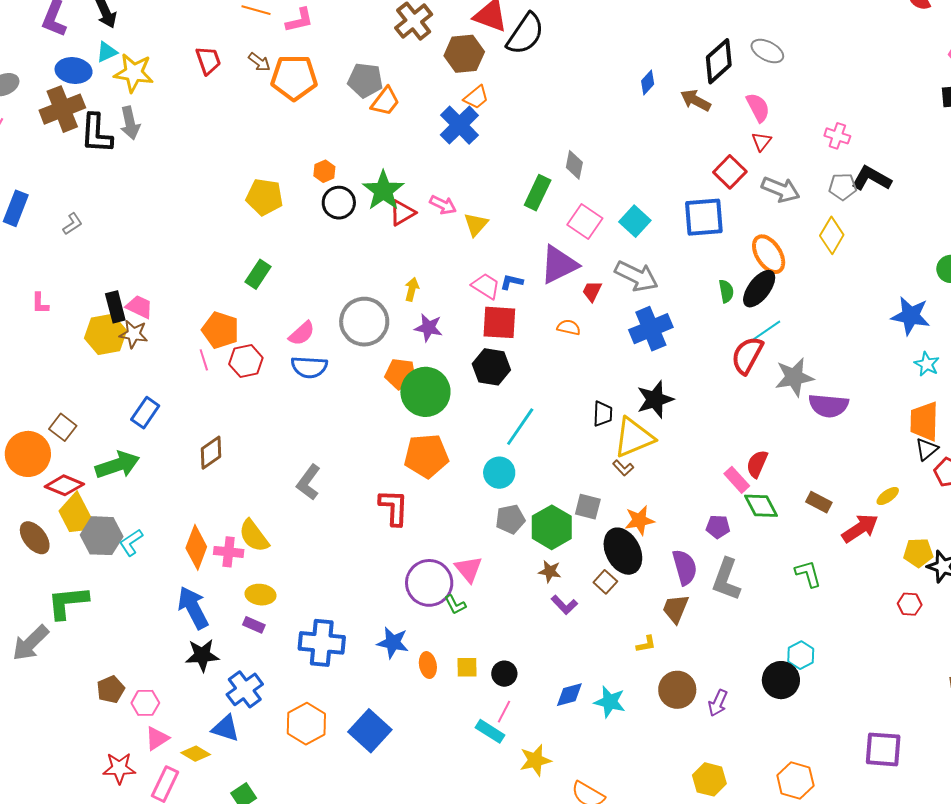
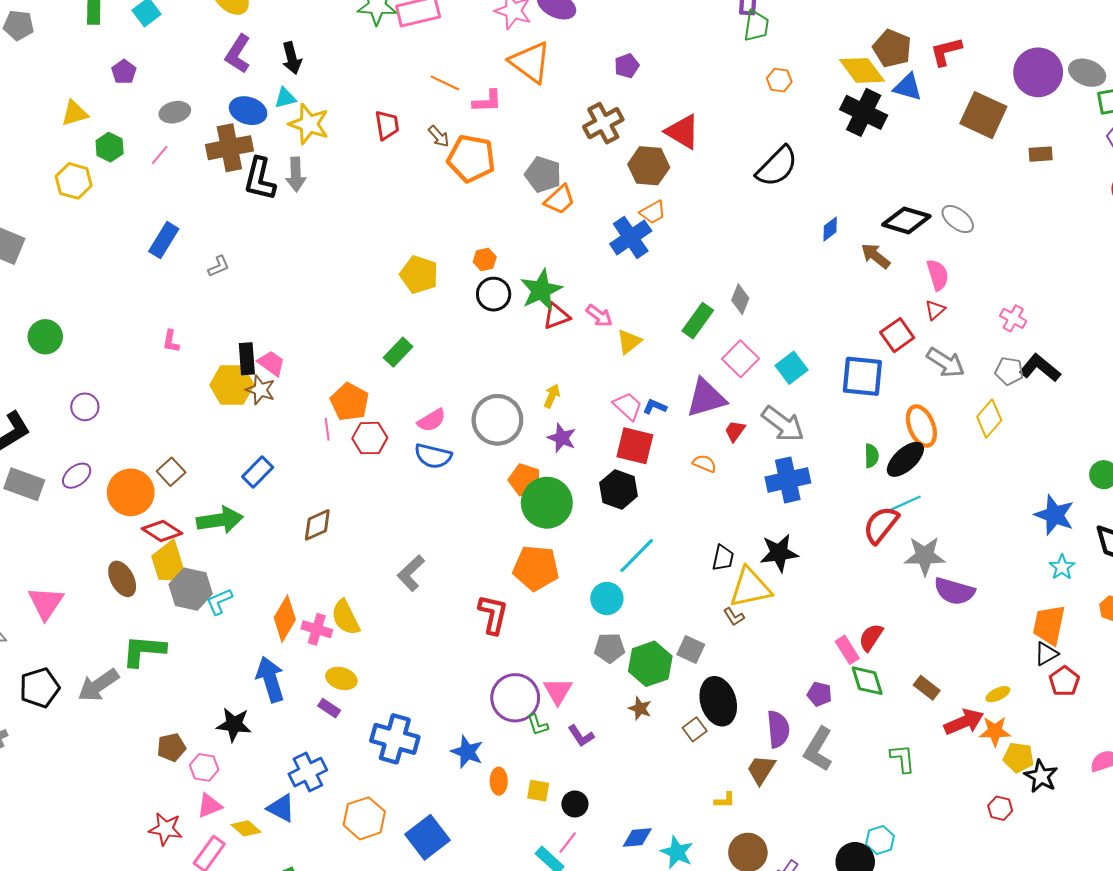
black semicircle: (525, 34) -> (777, 166), moved
black diamond: (719, 61) -> (906, 220), turned 48
orange star: (640, 520) -> (995, 731), moved
purple L-shape: (564, 605) -> (581, 736), moved
black star: (202, 655) -> (234, 724), moved

